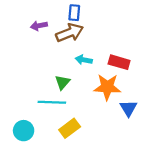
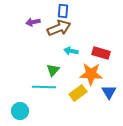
yellow rectangle: (70, 128) -> (78, 93), moved

